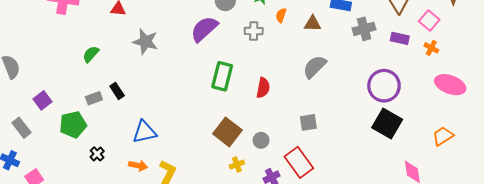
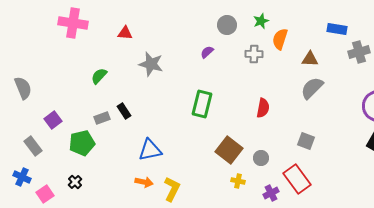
orange semicircle: (281, 15) -> (280, 39), size x1.5
brown triangle: (313, 24) -> (310, 59), moved
purple semicircle: (204, 29) -> (207, 52), size x0.5
green rectangle: (222, 76) -> (202, 104), moved
gray square: (308, 122) -> (306, 141), turned 30
black cross: (97, 154) -> (75, 182), moved
yellow cross: (237, 164) -> (238, 181), turned 32

